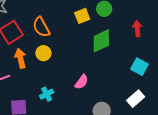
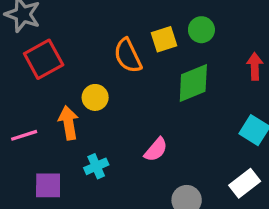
orange semicircle: (41, 27) -> (128, 56), moved
orange arrow: (20, 58) -> (68, 123), moved

